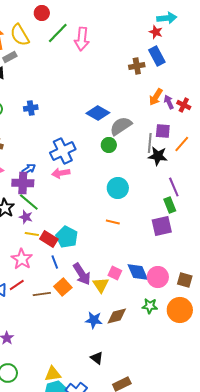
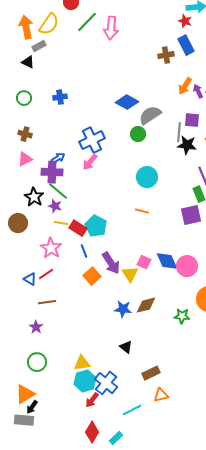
yellow semicircle: (20, 35) -> (49, 24), turned -115
pink arrow: (61, 173) -> (90, 162), turned -42
brown line: (42, 294) -> (47, 302), moved
green star: (150, 306) -> (182, 316), moved

